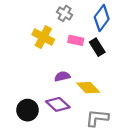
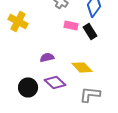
yellow cross: (43, 37) -> (18, 21), moved
purple semicircle: (62, 76) -> (47, 57), moved

